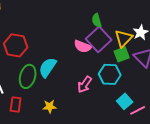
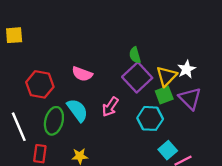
pink semicircle: (83, 46) -> (82, 74), moved
cyan semicircle: (48, 67) -> (77, 110), turned 110
pink arrow: (85, 84) -> (110, 107), moved

